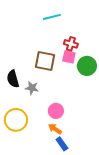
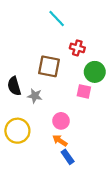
cyan line: (52, 17) -> (57, 19), turned 60
pink square: (69, 57) -> (84, 91), moved

